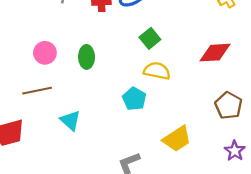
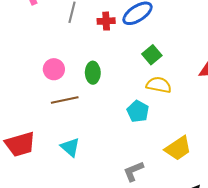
brown line: (37, 91) -> (65, 100), moved
cyan triangle: (70, 121) -> (70, 147), moved

